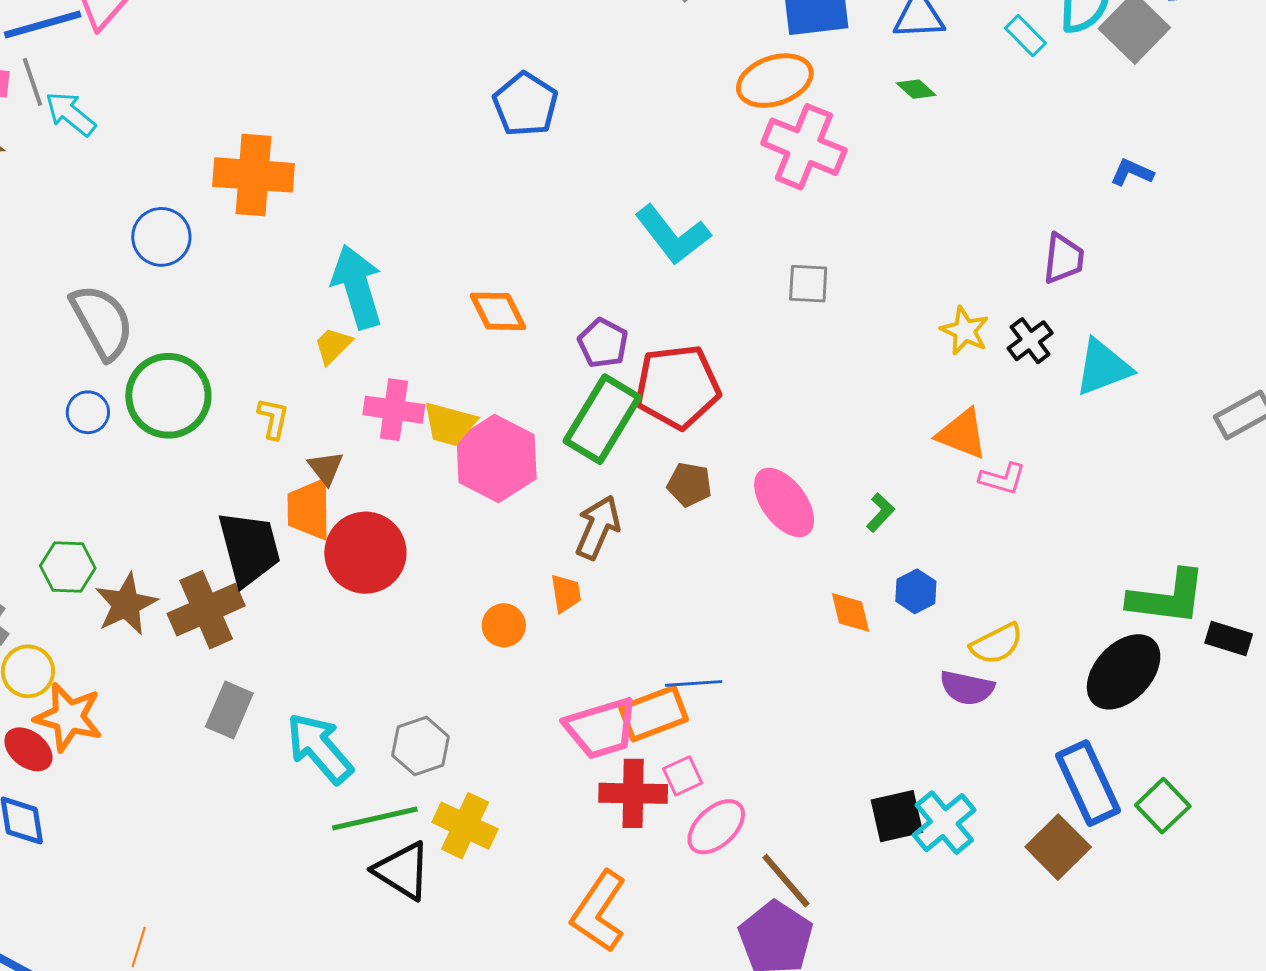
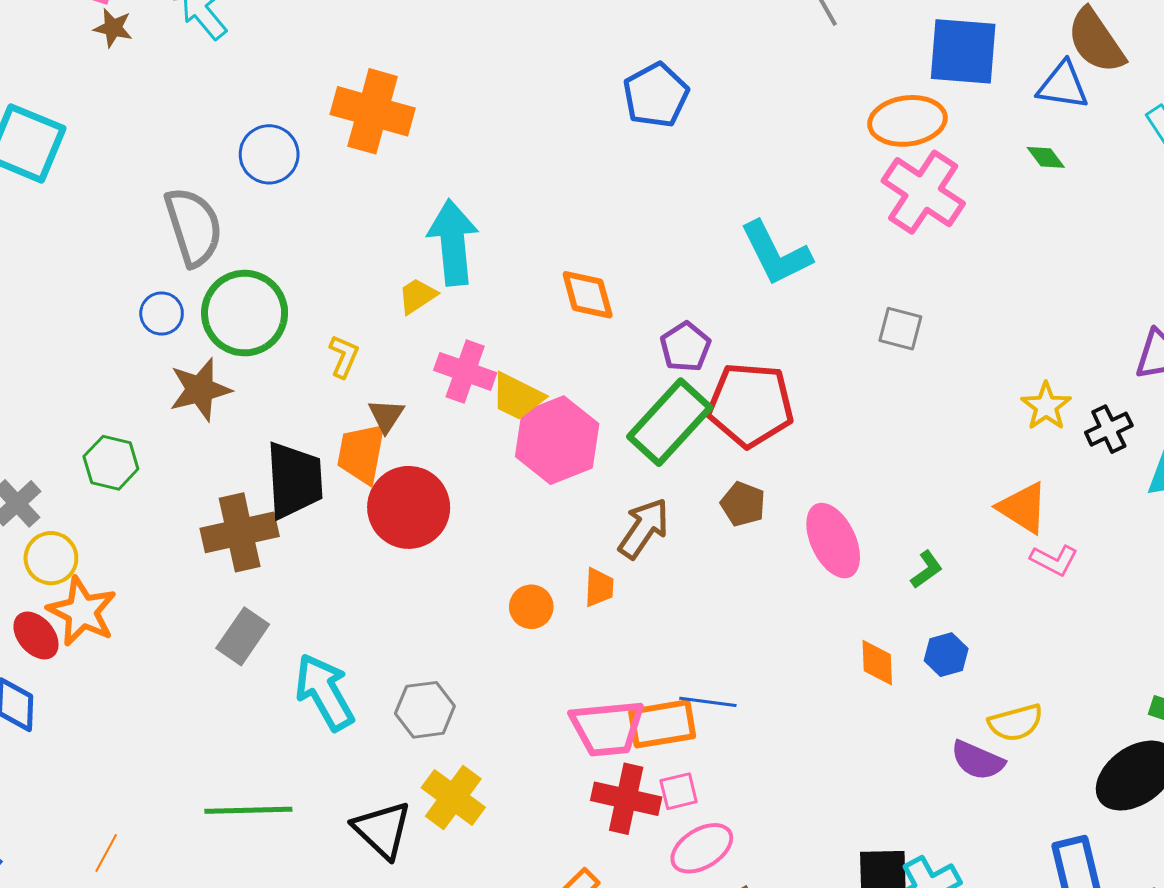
brown star: (126, 604) -> (200, 390), moved
green line: (375, 818) -> (248, 810), moved

